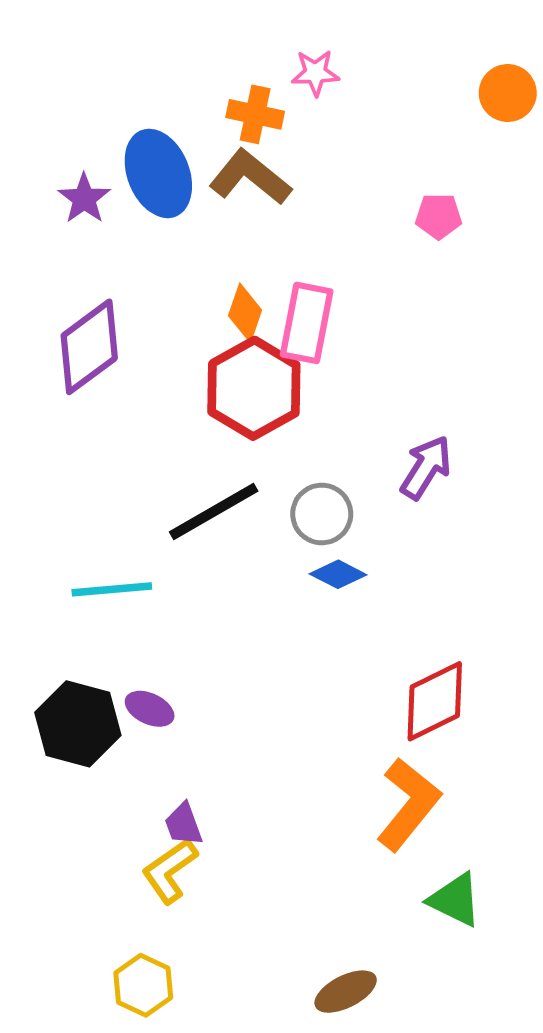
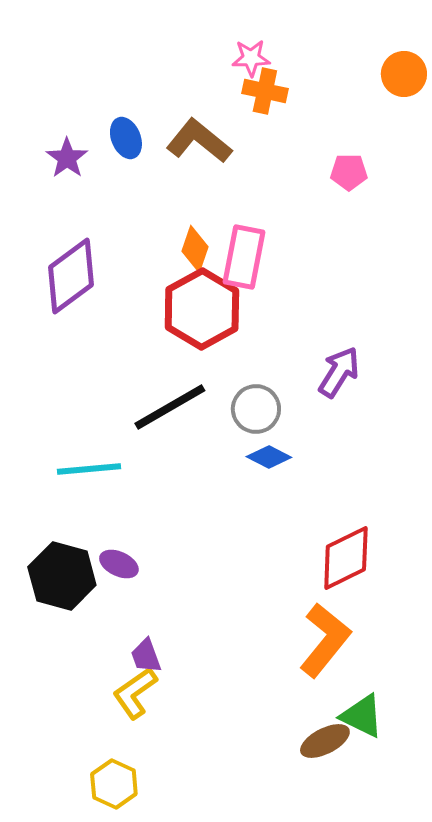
orange cross: (255, 114) -> (265, 91), moved
blue ellipse: (158, 173) -> (126, 138), size x0.6
brown ellipse: (346, 992) -> (325, 741), moved

